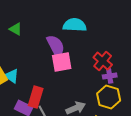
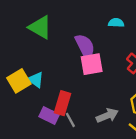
cyan semicircle: (75, 25) -> (116, 23), moved, size x0.6
green triangle: (16, 29) -> (40, 27), size x1.6

